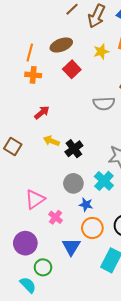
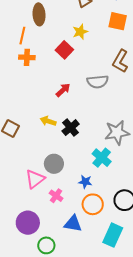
brown ellipse: (61, 45) -> (39, 14), moved, turned -70
yellow star: (101, 52) -> (80, 32), moved
red arrow: (42, 113) -> (63, 90), moved
gray circle: (73, 183) -> (54, 164), moved
blue triangle: (71, 247) -> (73, 224), turned -48

